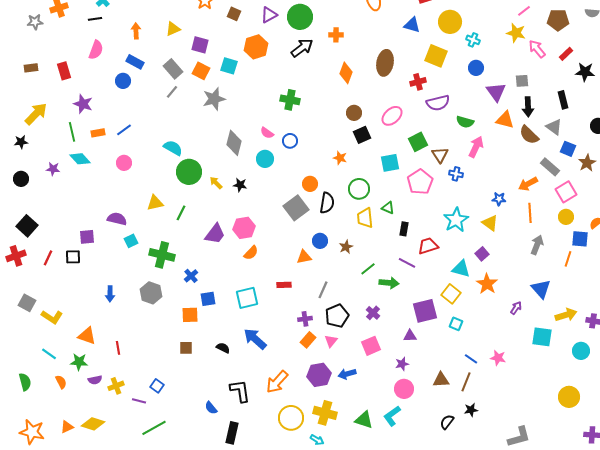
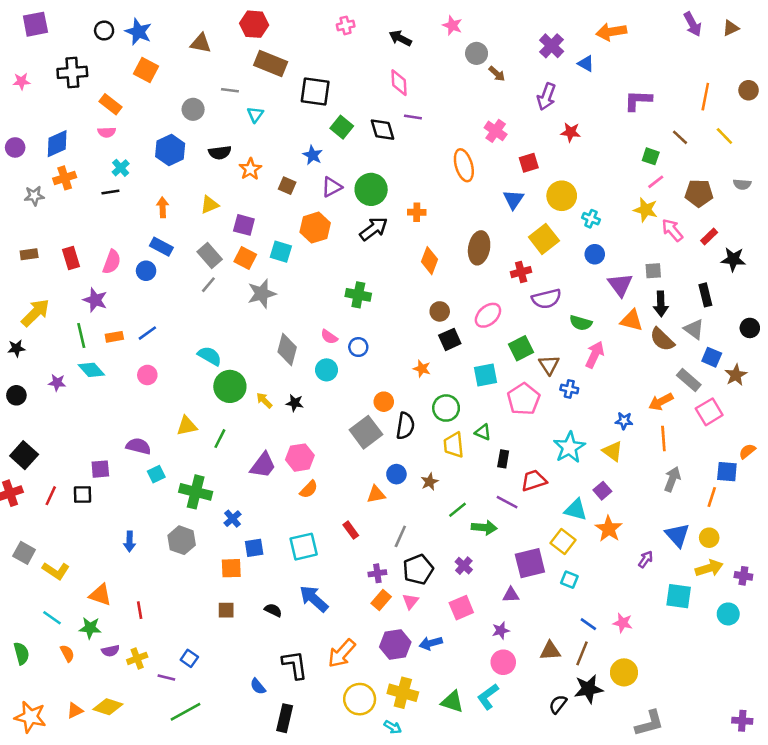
blue triangle: (412, 25) -> (513, 200), turned 48
pink semicircle: (96, 50) -> (112, 262), moved
yellow square: (436, 56) -> (544, 239), turned 30
yellow circle: (566, 217) -> (709, 538), moved
red rectangle: (284, 285) -> (351, 530), turned 56
yellow circle: (569, 397) -> (624, 672), moved
black star: (471, 410) -> (588, 689), size x1.6

